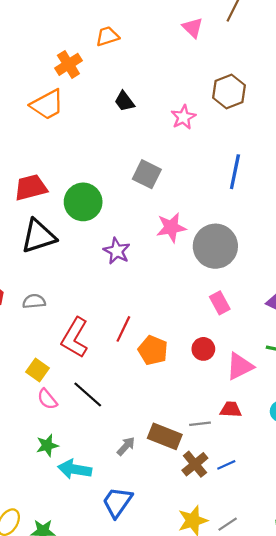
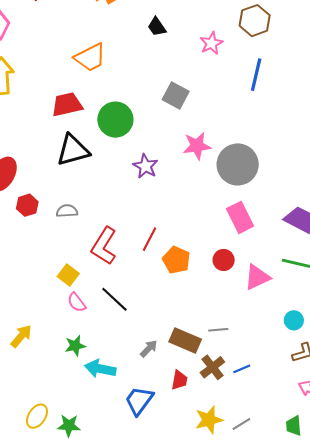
orange trapezoid: (47, 105) -> (90, 57), moved
blue line: (235, 172) -> (256, 75), moved
pink rectangle: (220, 303) -> (240, 217), size x1.4
red trapezoid: (231, 409) -> (179, 380), moved, turned 95

